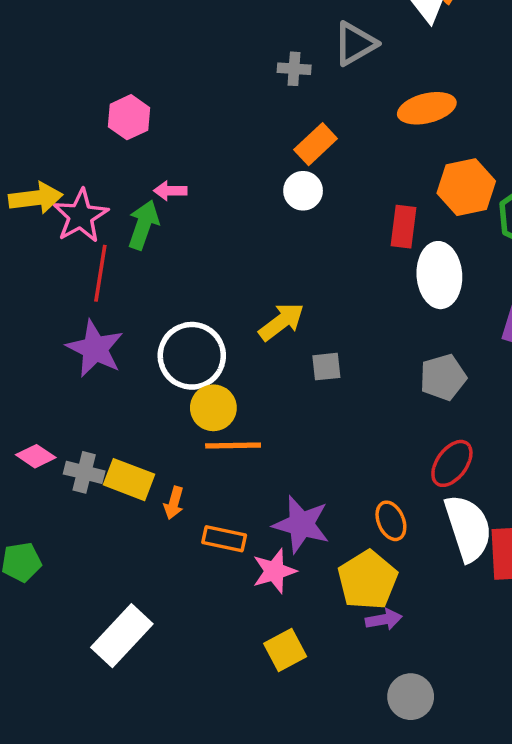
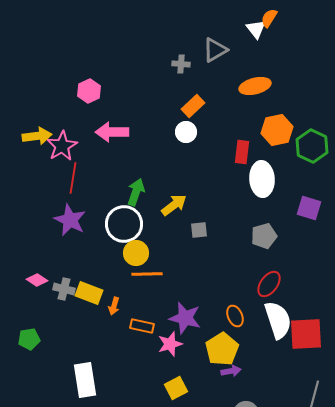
pink arrow: (170, 191) -> (112, 132), size x1.8
green arrow: (143, 225) -> (136, 192), moved
white rectangle: (122, 636) -> (85, 380), turned -52

